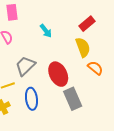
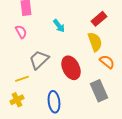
blue ellipse: (31, 99) -> (54, 102), moved
gray rectangle: (73, 99) -> (99, 91), moved

